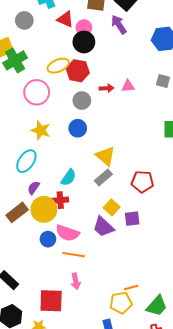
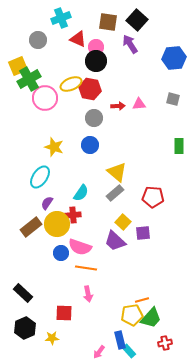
pink circle: (37, 92) -> (45, 98), moved
red square: (51, 301) -> (64, 313), size x0.7
green trapezoid: (157, 306) -> (151, 318), moved

